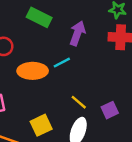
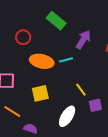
yellow line: (79, 102) -> (81, 90), moved
yellow square: (41, 125) -> (40, 93), moved

